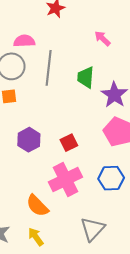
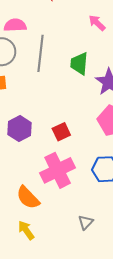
gray triangle: (93, 229) -> (86, 222), size x0.6

